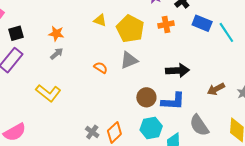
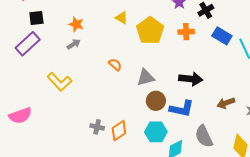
gray triangle: (129, 60) -> (146, 77), moved
gray cross: (92, 132) -> (97, 127), turned -32

